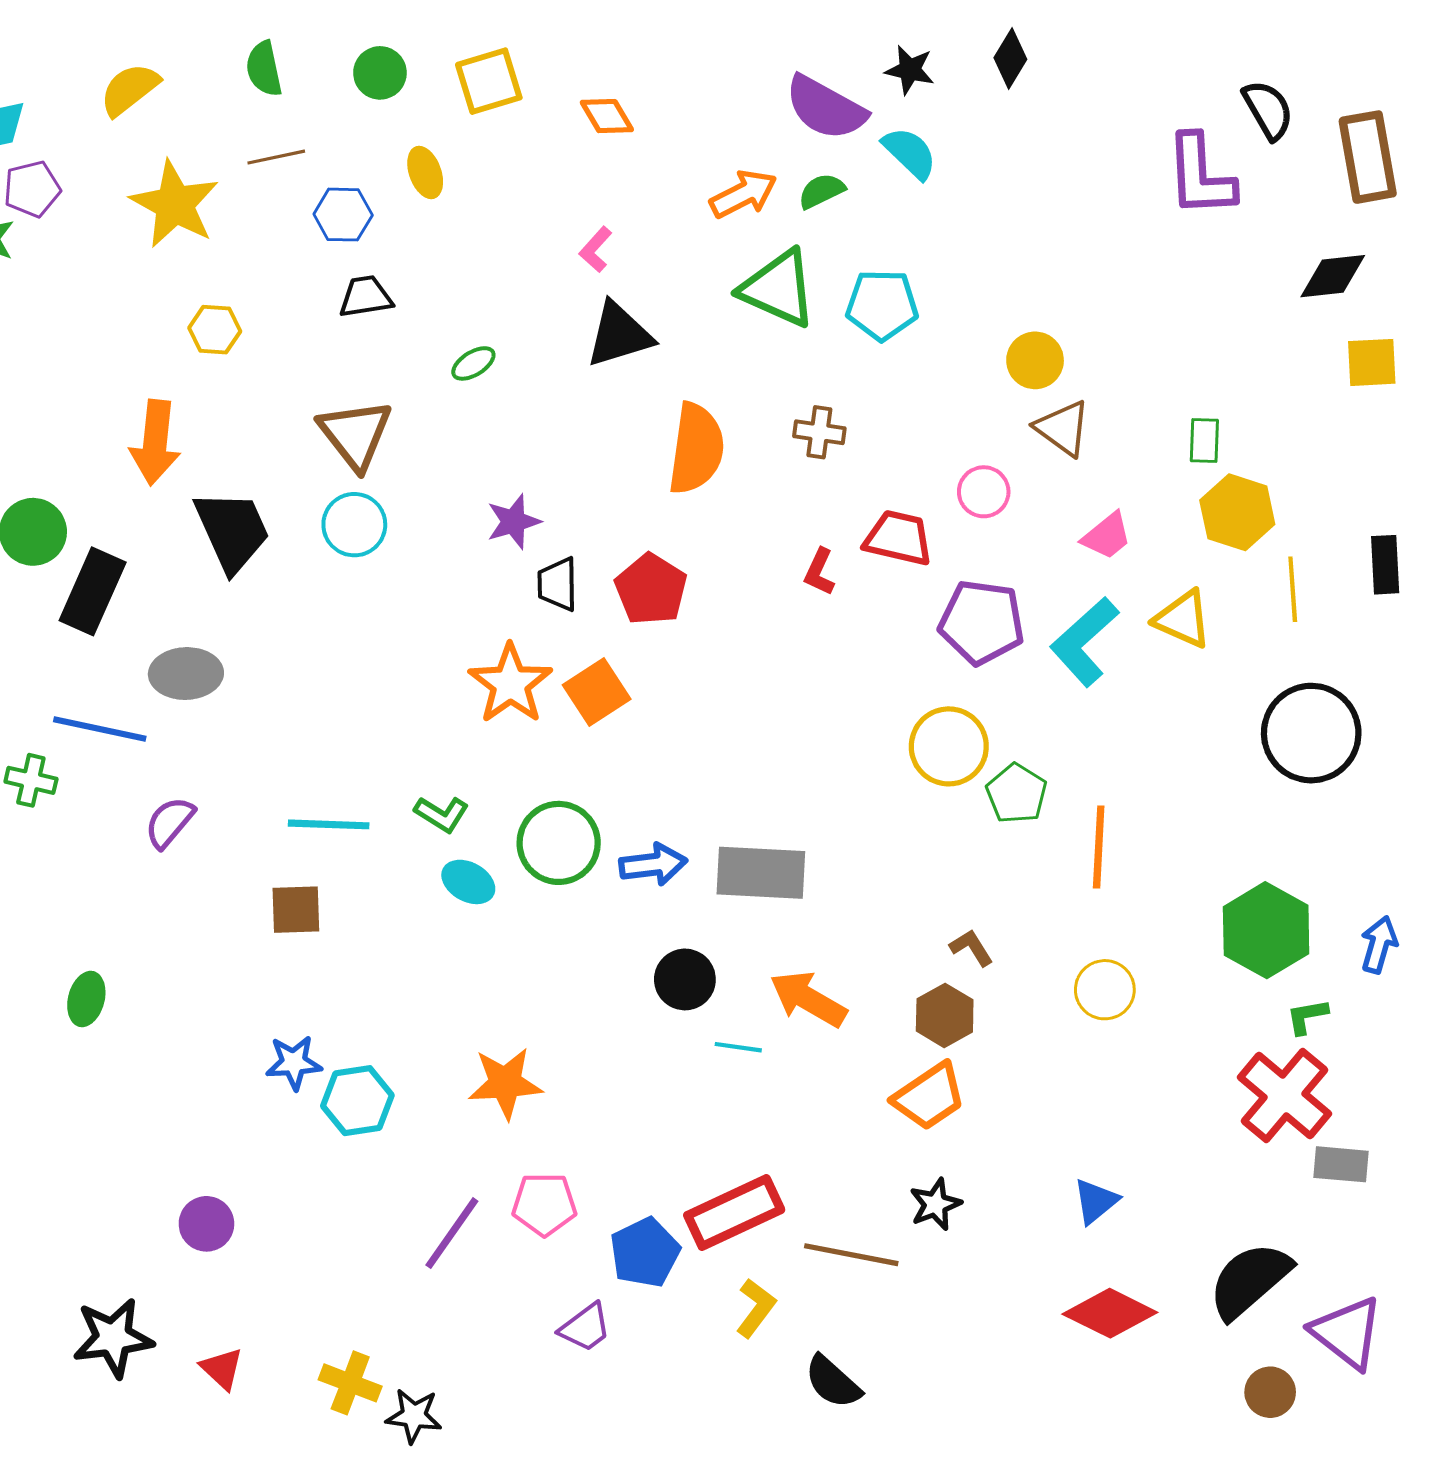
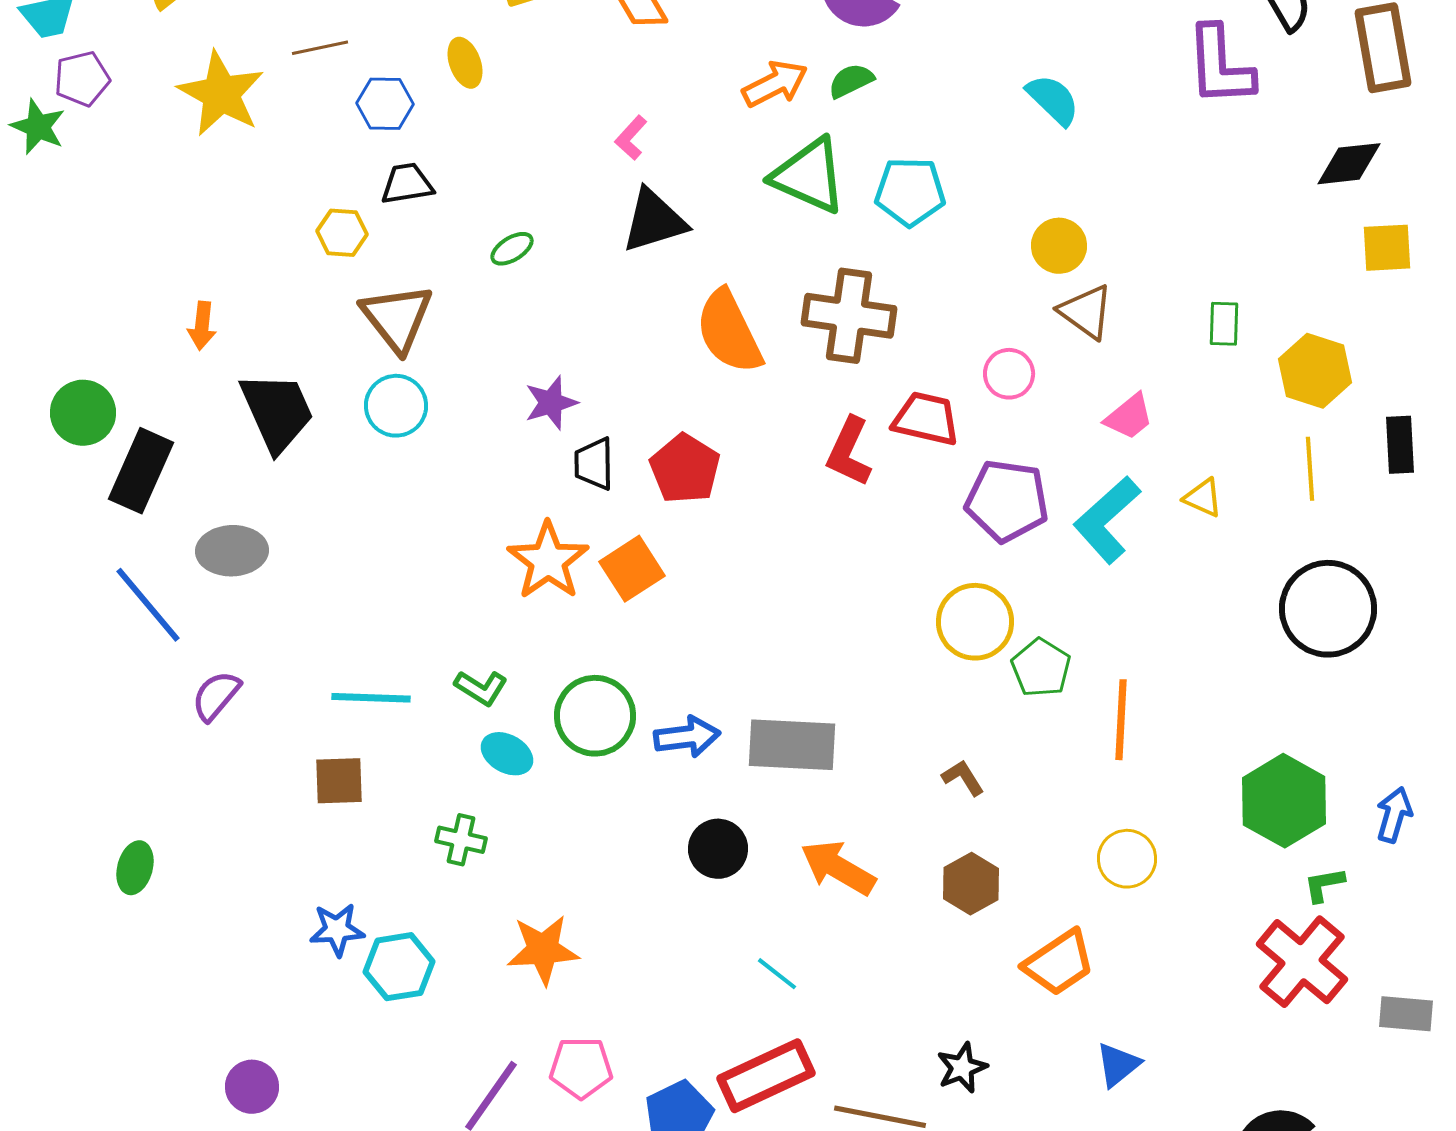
cyan semicircle: (910, 153) -> (1053, 100), moved
yellow hexagon: (215, 330) -> (342, 233), moved
brown cross: (819, 432) -> (849, 316), size x1.8
orange arrow: (155, 443) -> (202, 326), size x0.6
orange semicircle: (696, 449) -> (729, 332), turned 146
yellow hexagon: (1237, 512) -> (1315, 371), moved
red L-shape: (819, 572) -> (849, 452), size x1.5
yellow triangle: (1183, 619) -> (1203, 498), size x0.7
blue line: (100, 729) -> (148, 605), turned 38
green cross: (31, 780) -> (461, 840), moved
brown L-shape: (971, 948) -> (963, 778), moved
cyan line: (738, 1047) -> (777, 974), moved, turned 30
orange trapezoid: (929, 1097) -> (1059, 963), moved
gray rectangle: (1341, 1164) -> (1406, 1014), moved

